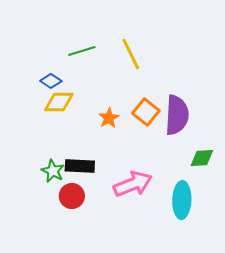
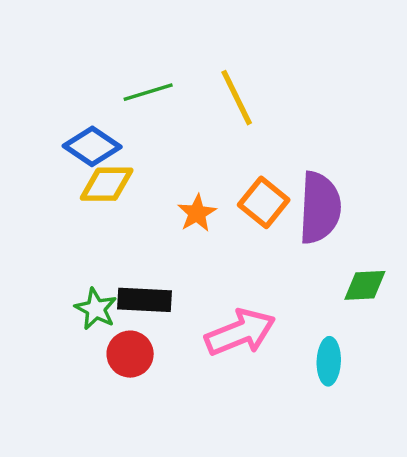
blue diamond: (51, 81) -> (92, 146), size x1.4
cyan ellipse: (182, 200) -> (329, 361), size x0.7

